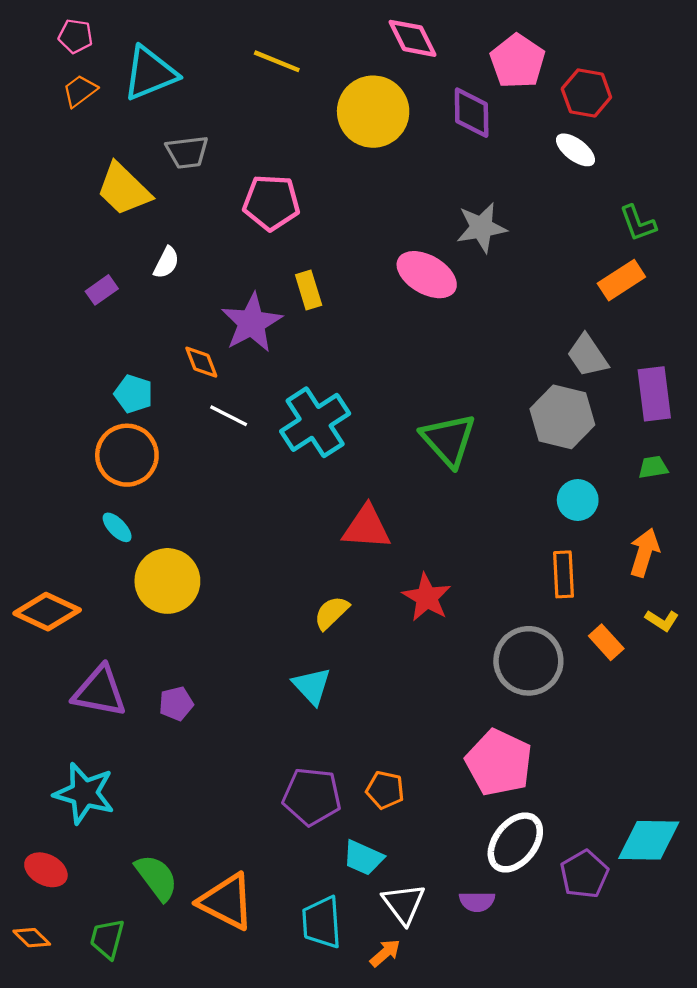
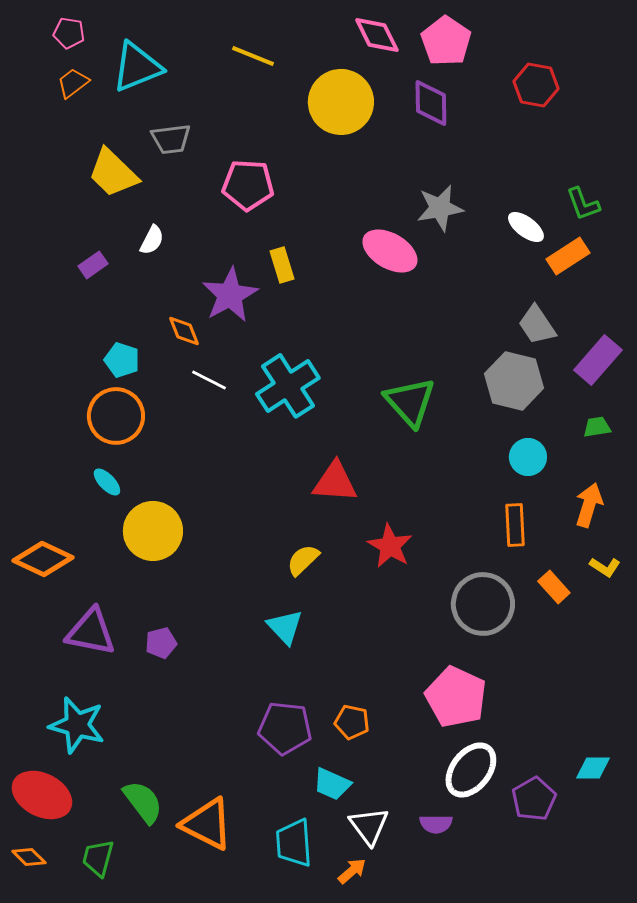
pink pentagon: (518, 61) -> (446, 41), moved
white ellipse: (575, 150) -> (526, 227), moved
purple rectangle: (654, 394) -> (598, 360), turned 48
cyan diamond: (649, 840) -> (593, 768), size x0.6
red ellipse: (46, 870) -> (42, 795), size x1.5

